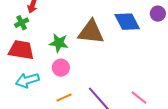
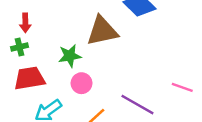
green cross: (22, 23) -> (19, 47), turned 32

